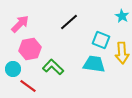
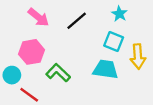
cyan star: (122, 16) -> (119, 14), moved
pink arrow: (20, 24) -> (38, 17), moved, turned 84

